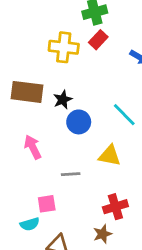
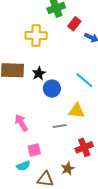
red rectangle: (98, 40) -> (74, 24), moved
pink arrow: (33, 147) -> (21, 123), moved
gray line: (71, 174) -> (60, 126), moved
brown star: (102, 234) -> (68, 169), moved

